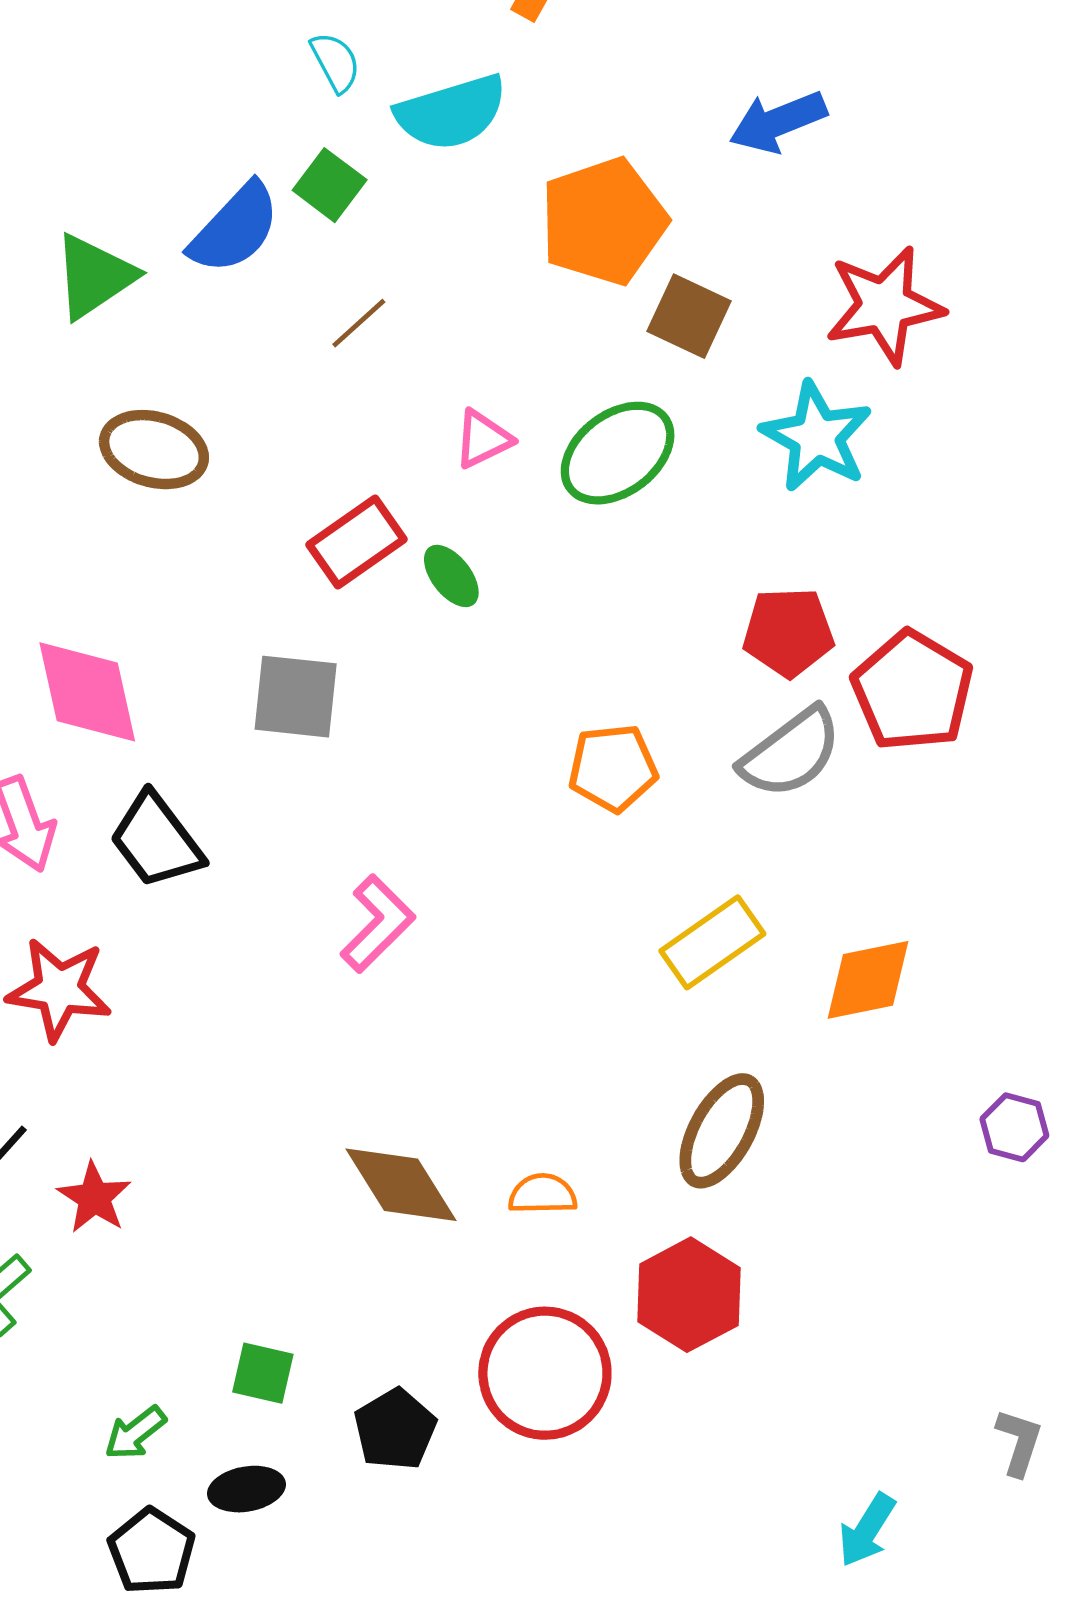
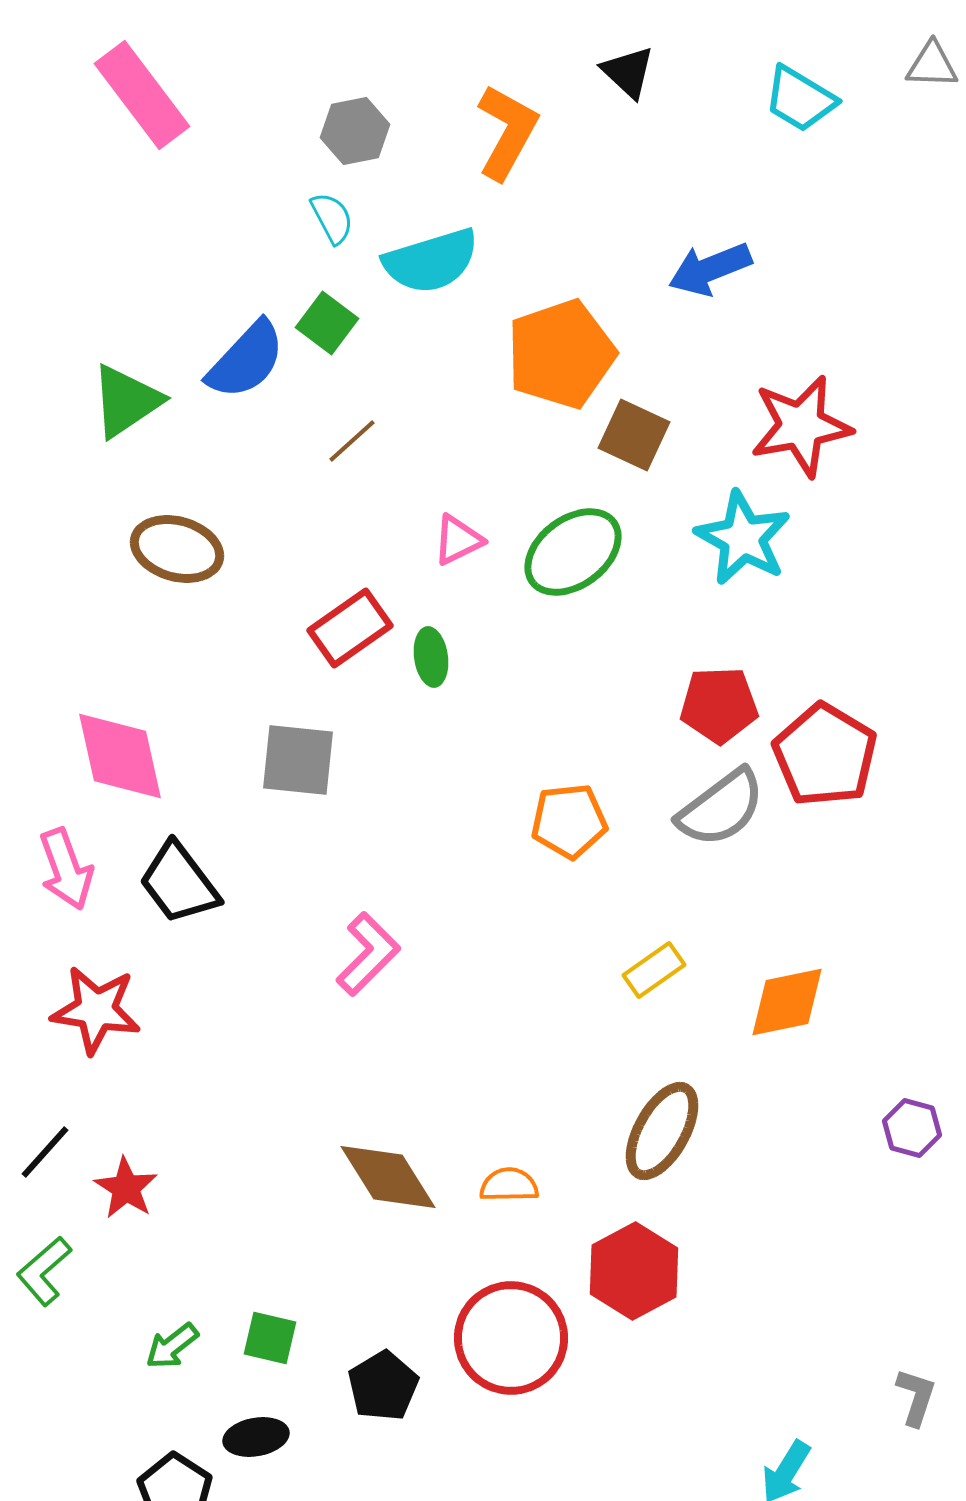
green ellipse: (451, 576) -> (431, 657), turned 30
yellow rectangle: (712, 942) -> (654, 970), size x0.7
green arrow: (135, 1433) -> (172, 1346), moved

